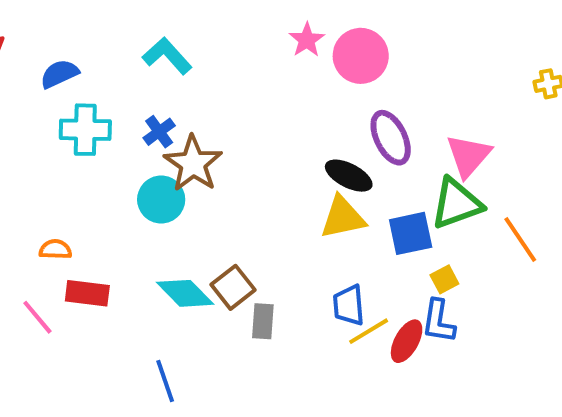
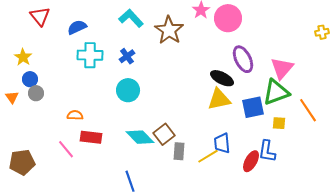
brown star: (193, 164) -> (169, 30), moved
yellow square: (444, 279) -> (279, 123), moved, turned 32
yellow line: (369, 331) -> (208, 156), moved

